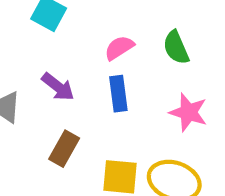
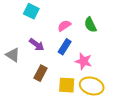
blue rectangle: (118, 94) -> (65, 47), turned 42
pink star: (188, 112) -> (84, 61), moved

